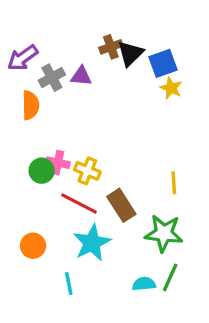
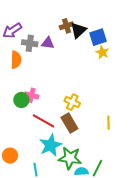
gray cross: (52, 78) -> (30, 43), turned 35
yellow cross: (87, 171) -> (72, 102), moved
yellow line: (174, 183) -> (108, 123), moved
green star: (164, 233) -> (70, 158), moved
orange circle: (33, 246) -> (10, 156), moved

